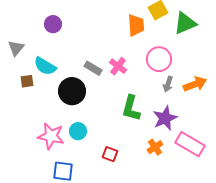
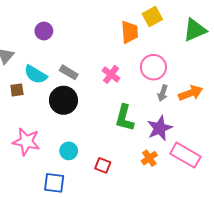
green triangle: (185, 23) -> (195, 30), moved
gray rectangle: (93, 68) -> (69, 72), moved
cyan circle: (78, 131) -> (69, 151), moved
pink star: (51, 136) -> (26, 142), moved

